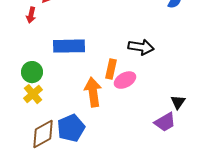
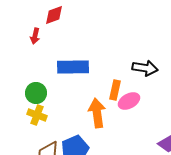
yellow cross: (33, 94) -> (37, 115), turned -30

